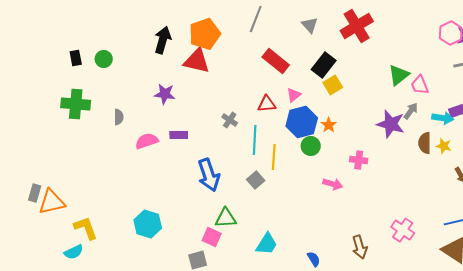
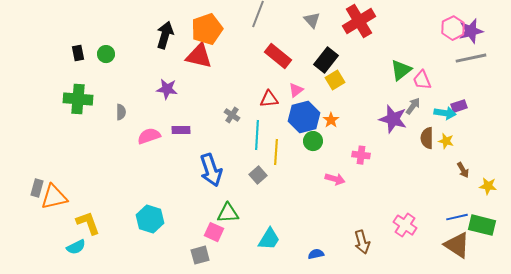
blue semicircle: (314, 259) -> (316, 254), turned -70

